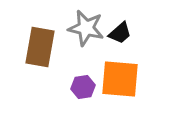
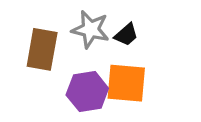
purple hexagon: (83, 87) -> (87, 92), size x1.6

